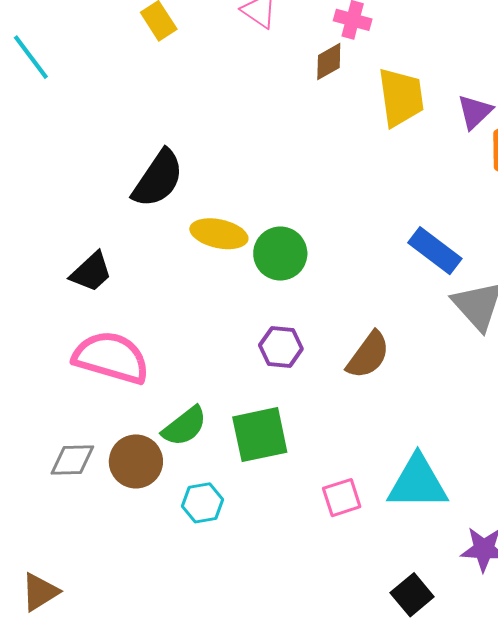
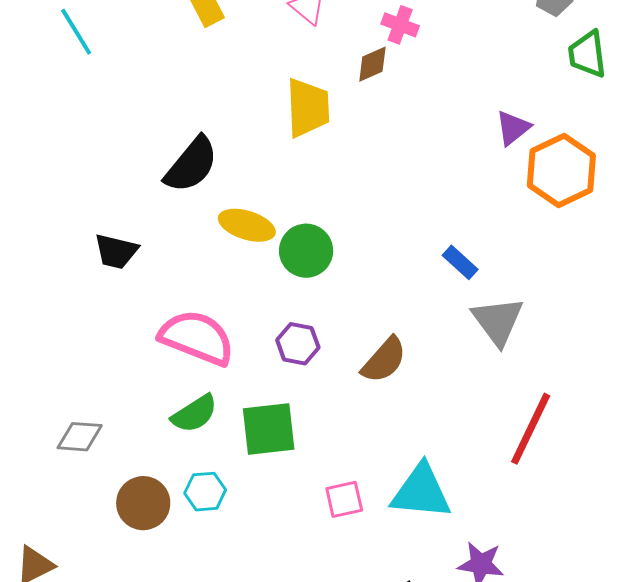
yellow trapezoid: (401, 97) -> (308, 108), moved
blue rectangle: (435, 251) -> (460, 262), size x0.7
black trapezoid: (91, 272) -> (116, 251), turned 51
pink semicircle: (111, 357) -> (197, 338), moved
brown circle: (136, 461) -> (143, 503), moved

